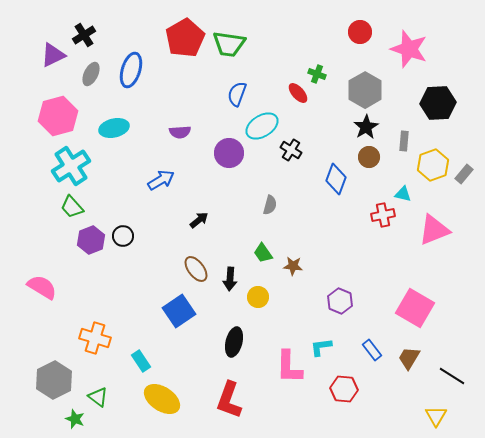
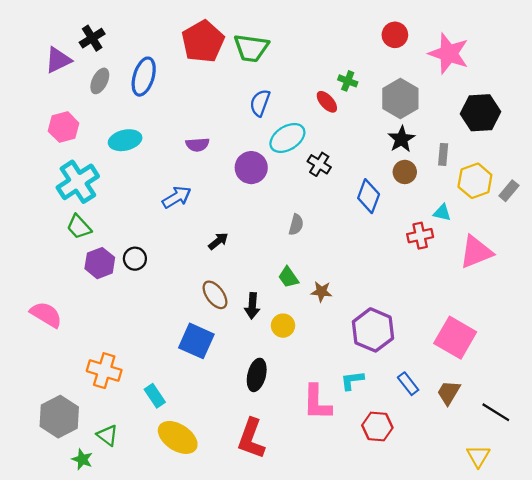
pink hexagon: (58, 116) -> (64, 127), size x0.7
purple hexagon: (340, 301) -> (373, 330), size x1.5
blue square: (179, 311) -> (196, 341), turned -32

